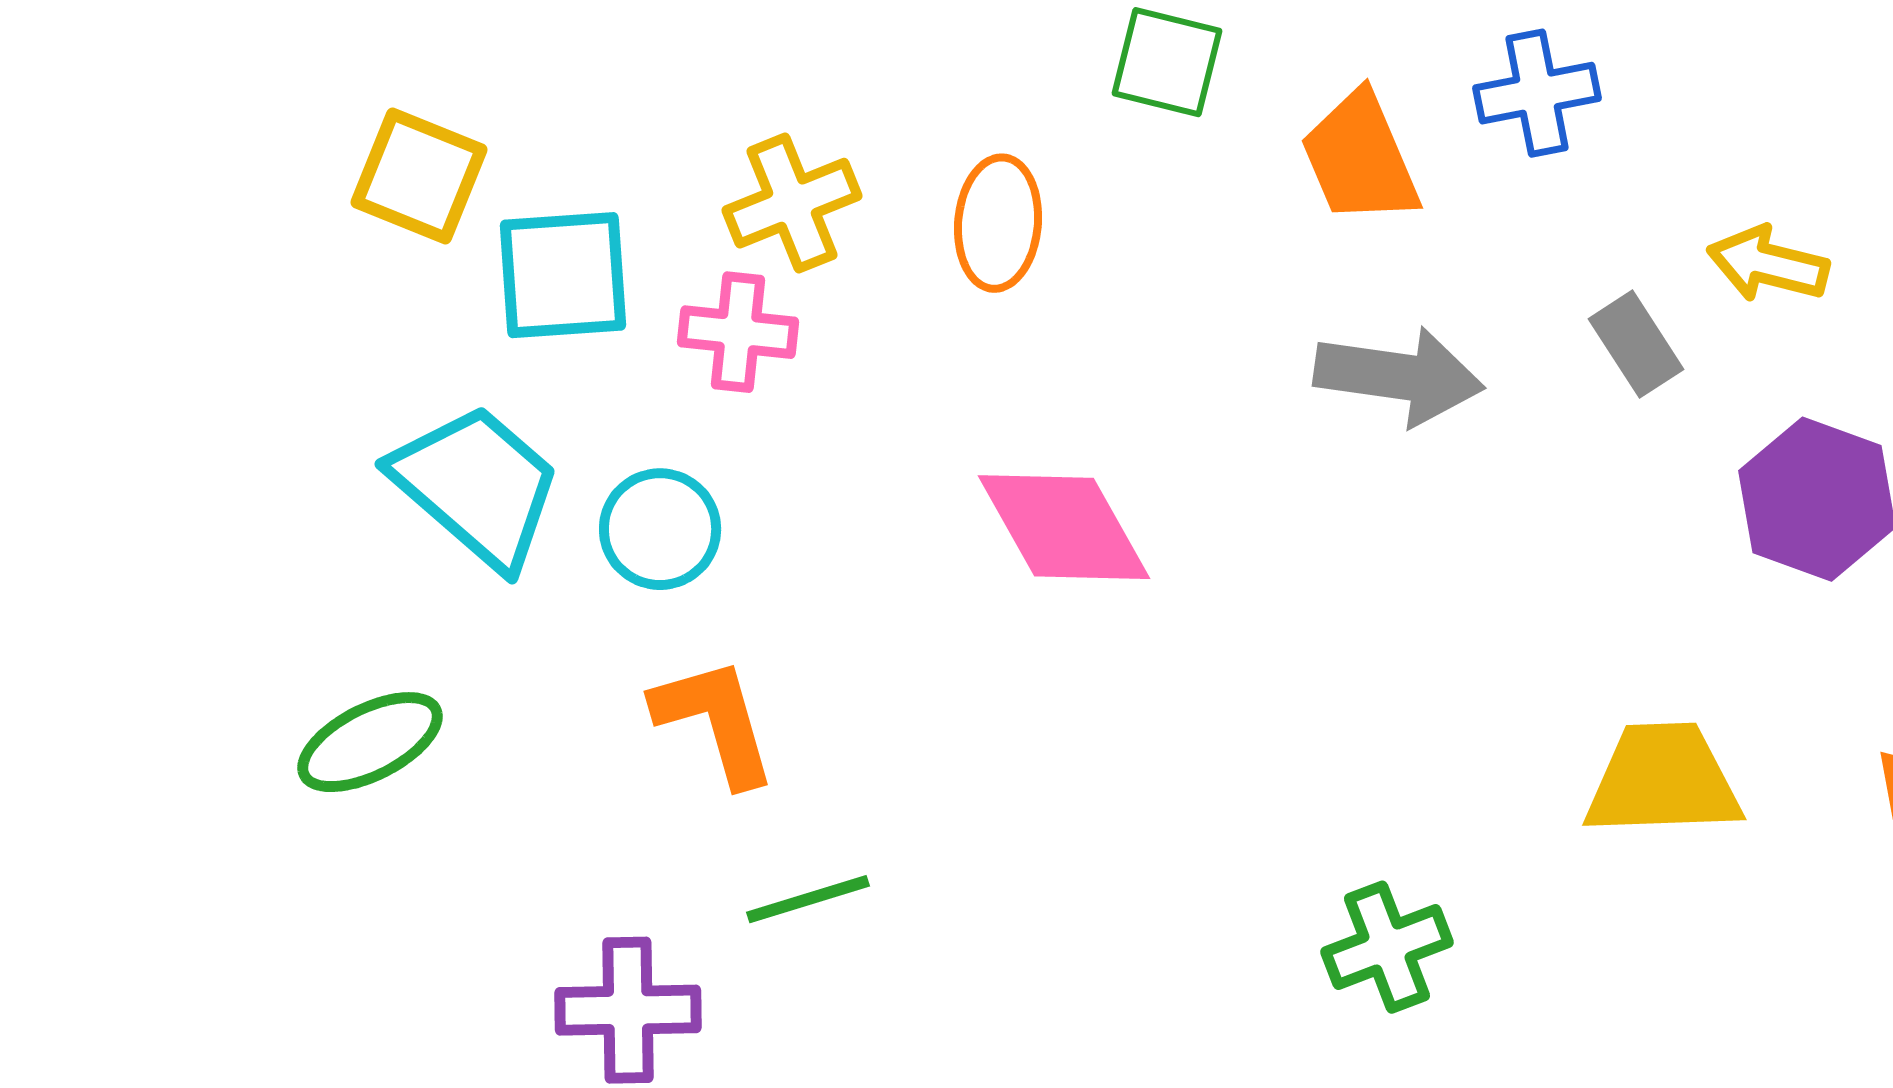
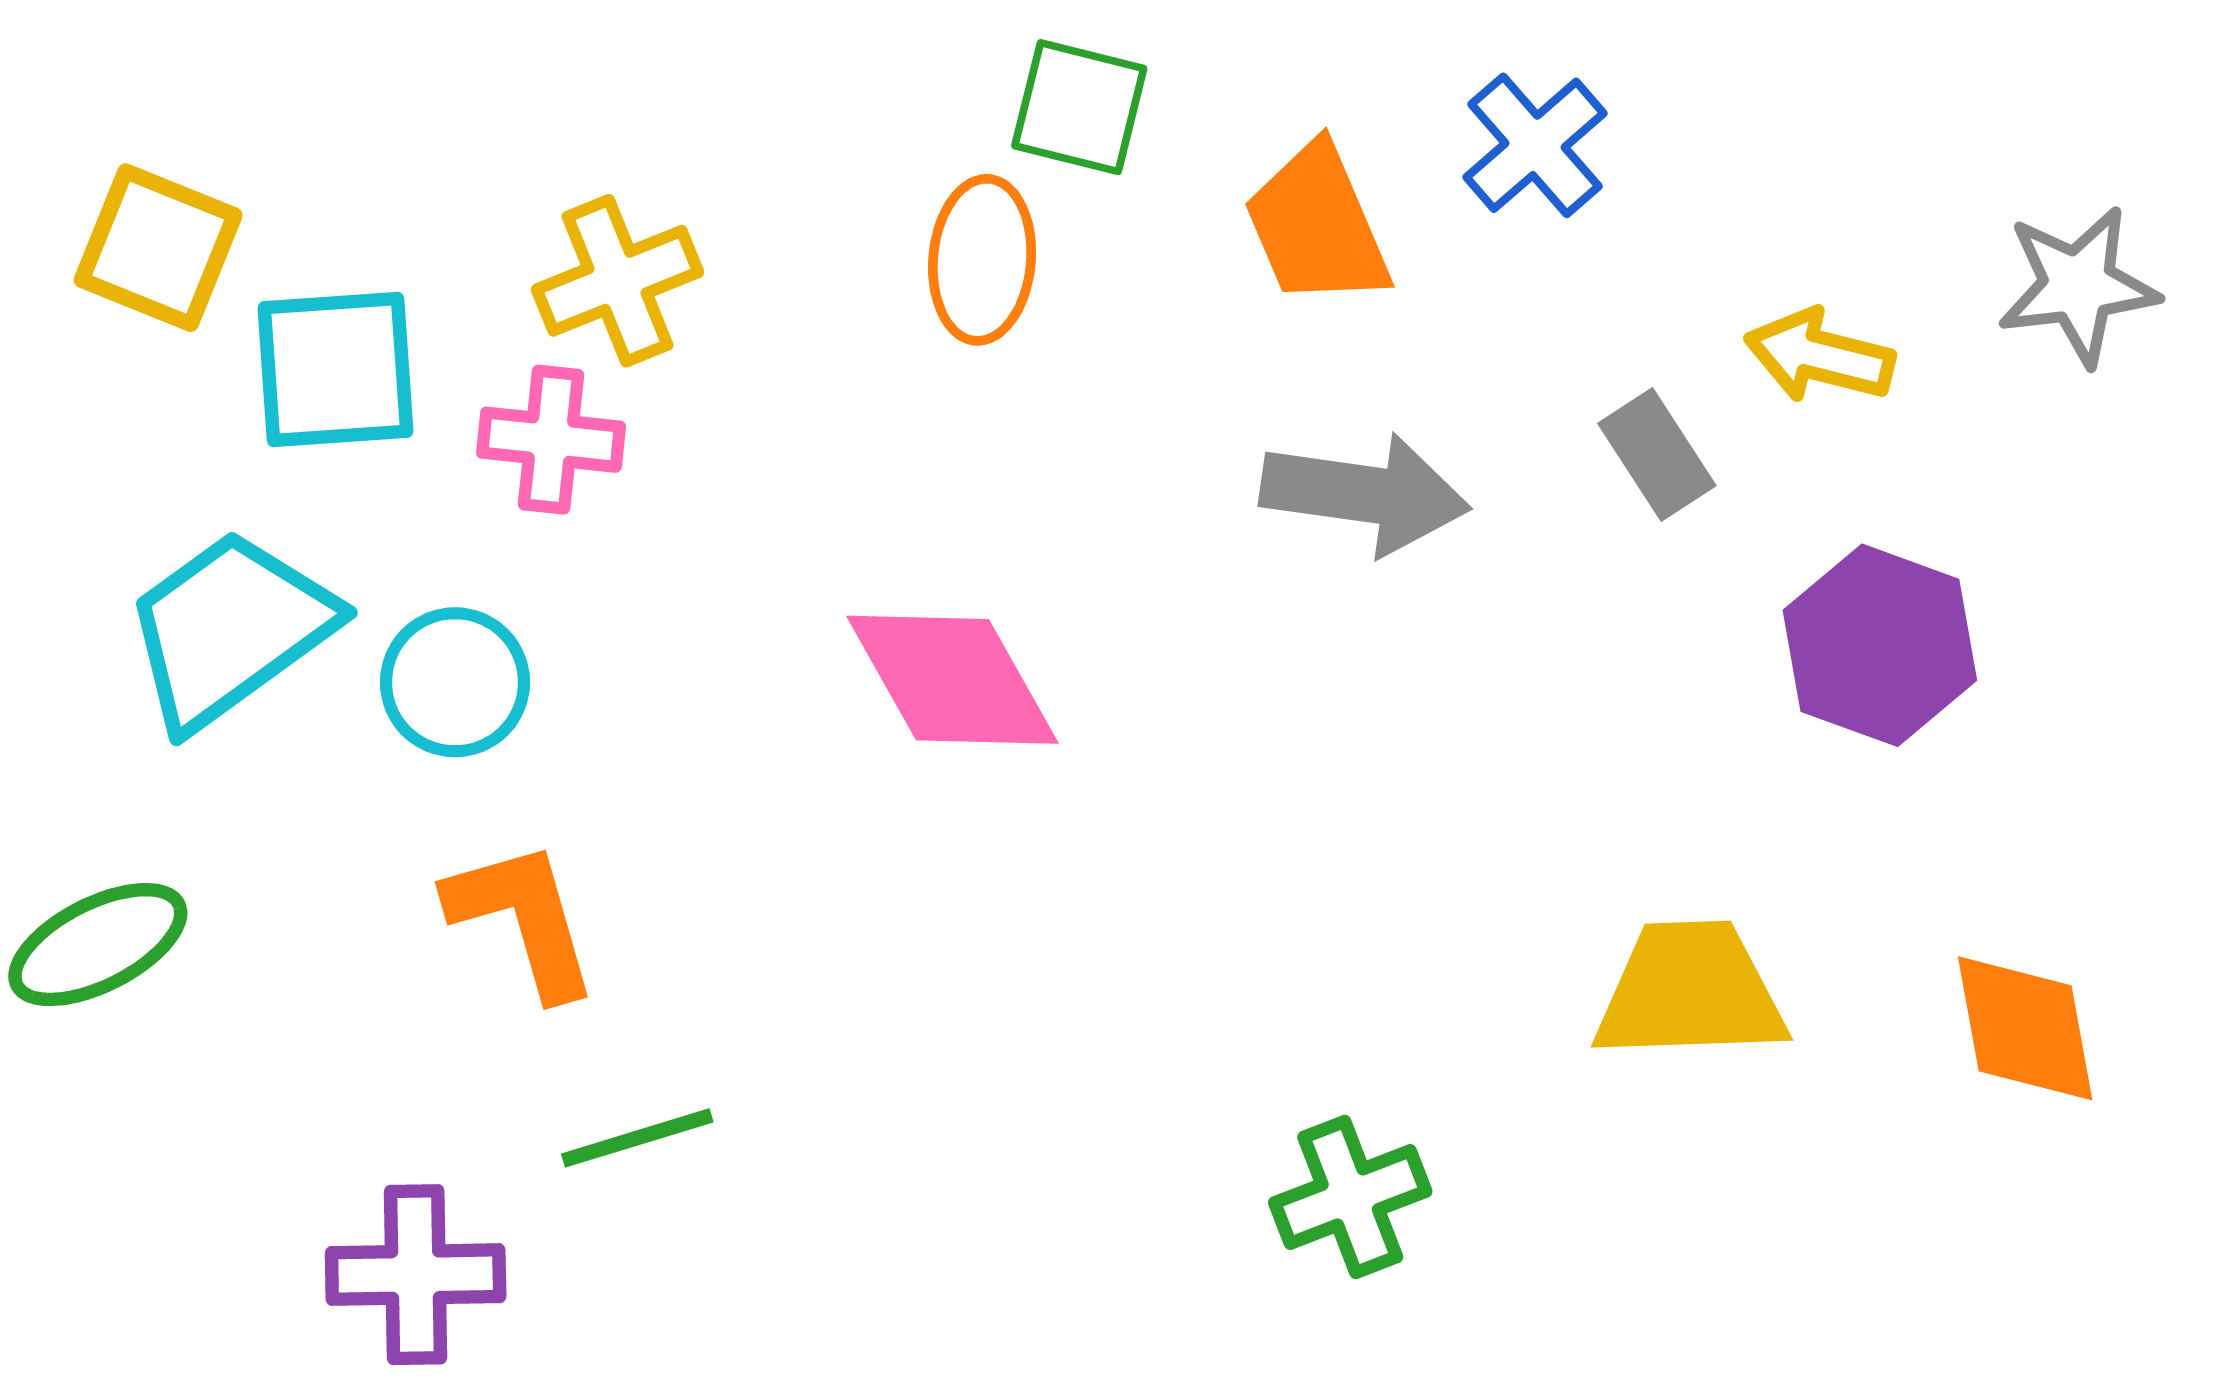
blue cross: (1537, 93) -> (1535, 145), turned -30
orange ellipse: (998, 223) -> (982, 260), moved
cyan trapezoid: (477, 486) -> (230, 629), turned -77

